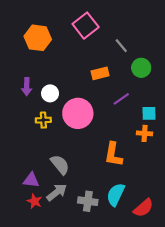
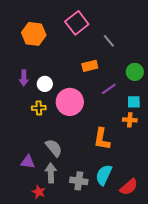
green circle: (141, 68) -> (135, 72), moved
gray arrow: (57, 192) -> (51, 173), turned -54
red star: (34, 201) -> (39, 192), moved

